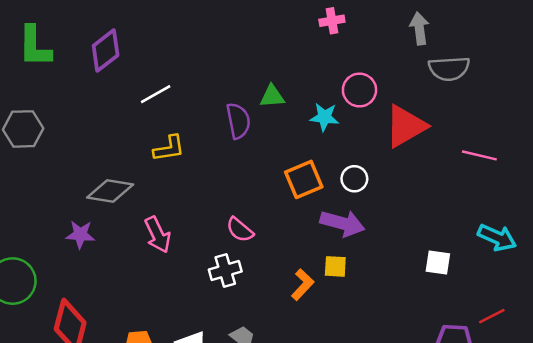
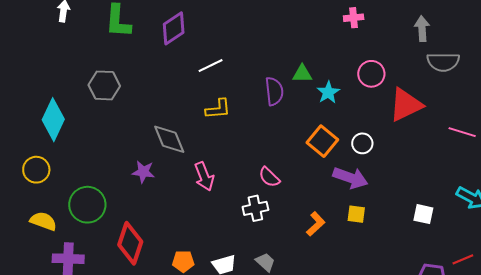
cyan star: (324, 117) -> (328, 92), moved, turned 30
orange square: (304, 179) -> (322, 141), turned -32
gray diamond: (110, 191) -> (169, 139), turned 54
yellow square: (335, 266) -> (356, 214), moved

